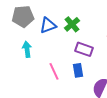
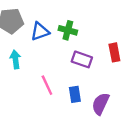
green cross: (72, 24) -> (68, 30), turned -35
blue rectangle: (78, 70) -> (75, 94), moved

